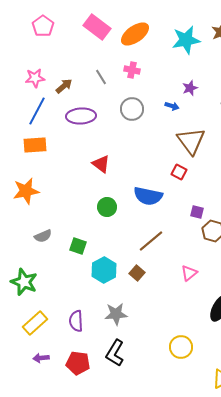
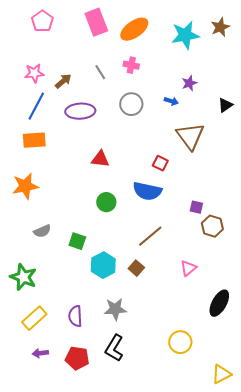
pink rectangle: (97, 27) -> (96, 22), turned 32
red triangle: (101, 164) -> (100, 159), turned -30
red square: (179, 172) -> (160, 163), moved

